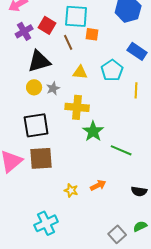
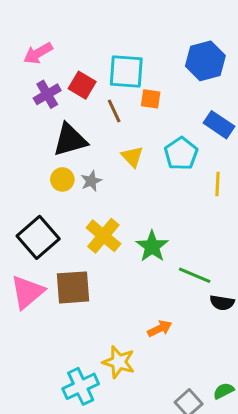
yellow triangle: (80, 72) -> (132, 157), turned 42
yellow cross: (77, 107) -> (103, 236), moved, turned 35
black square: (36, 125) -> (38, 237), moved, turned -32
yellow star: (71, 190) -> (119, 362), moved, size x1.5
black semicircle: (139, 191) -> (222, 303), moved

